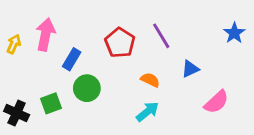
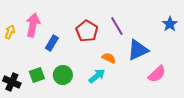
blue triangle: (190, 69) -> (138, 50), size x1.6
green circle: (87, 88) -> (63, 75), moved
cyan arrow: (147, 112) -> (97, 76), moved

